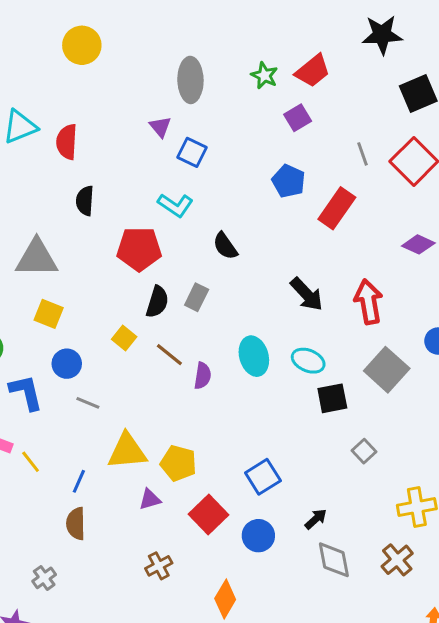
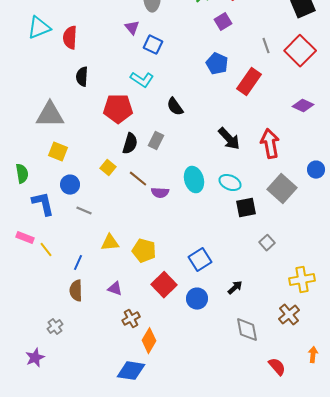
purple semicircle: (203, 376) -> (160, 193), turned 84
yellow triangle: (127, 451) -> (110, 243), size x0.7
purple triangle: (150, 499) -> (115, 289), moved, turned 35
gray diamond: (334, 560) -> (247, 330), moved
orange diamond: (225, 599) -> (149, 341), moved

